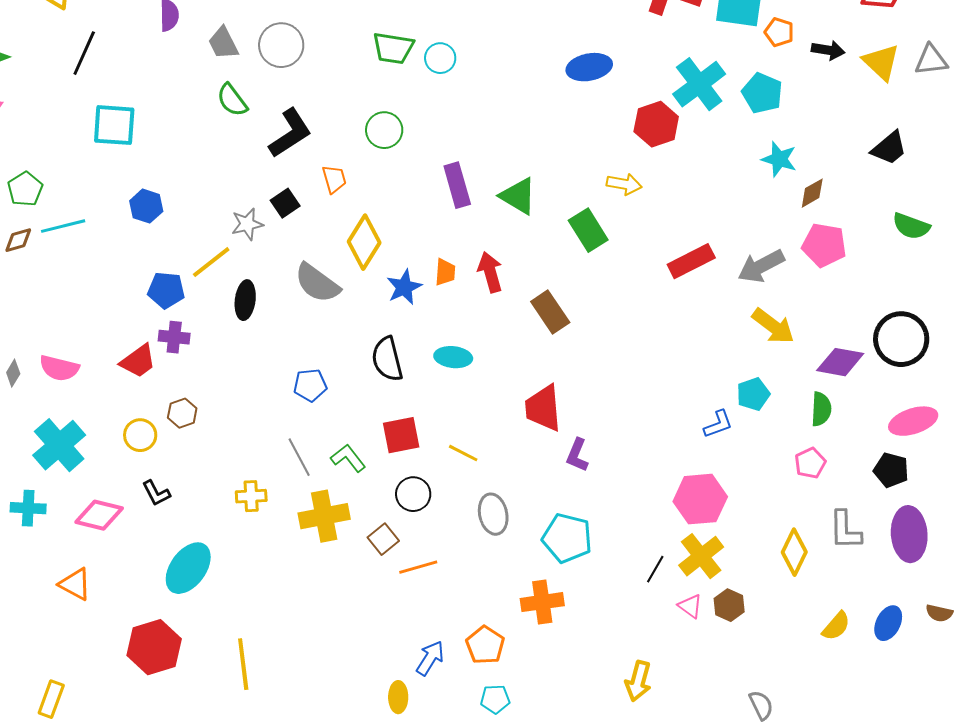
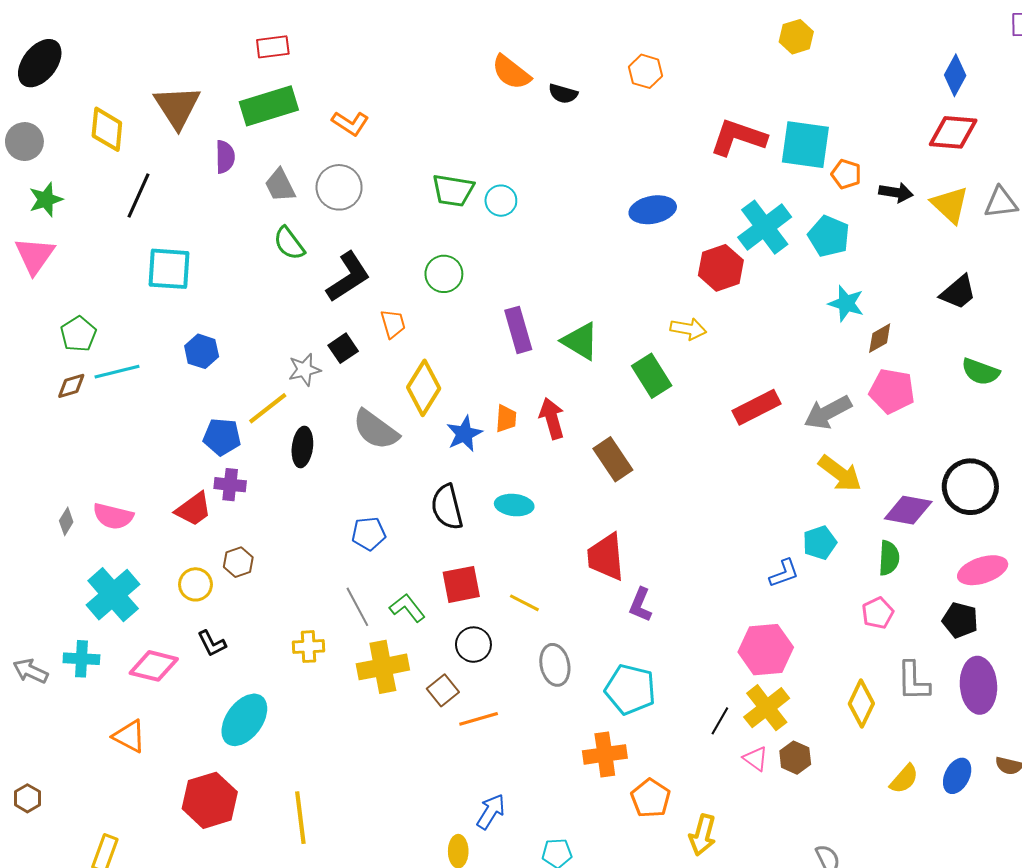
orange pentagon: (485, 645) -> (651, 798), moved

